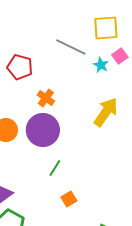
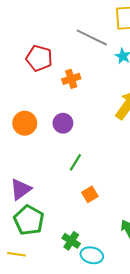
orange cross: (46, 98) -> (71, 79), moved, turned 36
purple circle: (43, 130) -> (63, 123), size x0.6

